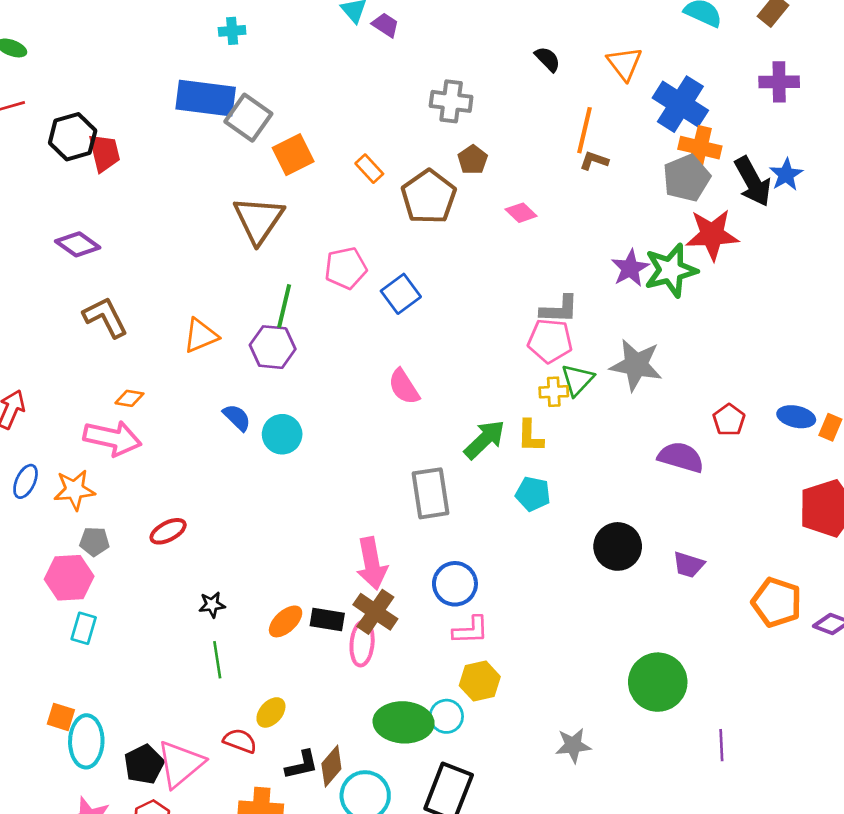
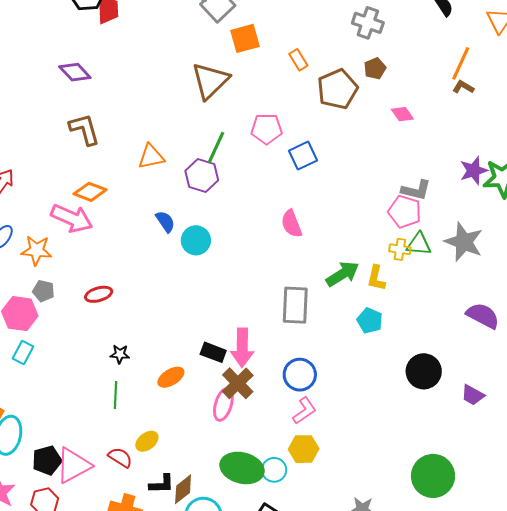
green triangle: (577, 380) -> (419, 244), turned 40
orange diamond: (129, 398) -> (90, 192), size x1.5
black rectangle: (327, 619) -> (213, 352), moved
pink L-shape: (471, 630) -> (304, 411), turned -44

